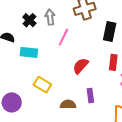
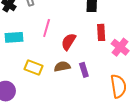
pink line: (63, 37) -> (47, 28), moved
brown semicircle: (68, 104) -> (62, 67), moved

